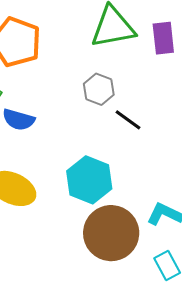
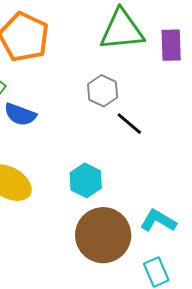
cyan hexagon: (89, 180) -> (86, 180), size x0.7

